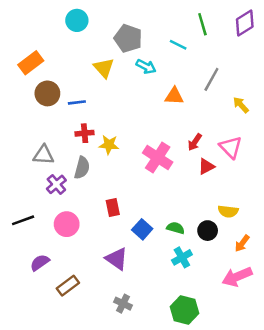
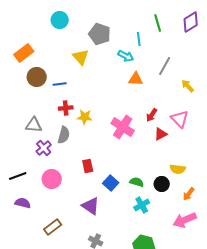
cyan line: (178, 45) -> (139, 39), turned 56
cyan arrow: (146, 67) -> (126, 56), moved
purple semicircle: (40, 263) -> (23, 203), moved, turned 49

